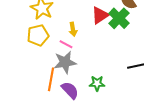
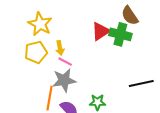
green cross: (119, 18) -> (120, 34), turned -30
yellow arrow: (73, 29) -> (60, 48), moved

